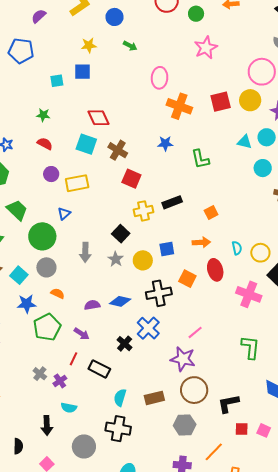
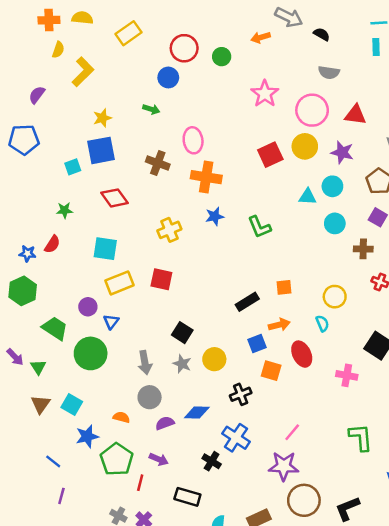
blue circle: (114, 17) -> (168, 77), moved
pink star: (206, 48) -> (265, 94), moved
blue square: (83, 72) -> (101, 150), size x1.4
orange cross: (179, 106) -> (206, 177), moved
red diamond: (99, 118) -> (114, 198), moved
red semicircle: (45, 144) -> (52, 244), moved, turned 105
cyan square: (86, 144) -> (105, 249), moved
brown cross: (118, 150) -> (158, 163), moved
purple circle: (51, 174) -> (88, 307), moved
red square: (131, 179) -> (161, 279), moved
black rectangle: (172, 202) -> (247, 302), moved
yellow cross: (144, 211) -> (169, 230), moved
orange square: (211, 213) -> (284, 287), turned 32
blue square: (167, 249) -> (257, 343), moved
yellow circle: (260, 253) -> (335, 297), moved
gray circle: (46, 267) -> (150, 397), moved
black cross: (159, 293) -> (241, 394), size x0.7
pink cross: (249, 294) -> (347, 375), size x0.7
red line: (74, 359) -> (140, 483), moved

